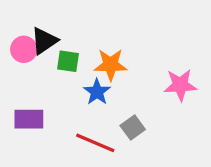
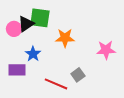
green square: (68, 61) -> (40, 18), moved, size x1.5
blue star: (97, 92) -> (33, 54), moved

